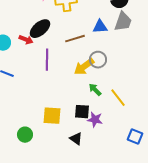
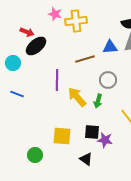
black ellipse: (40, 29) -> (36, 46), moved
red arrow: (26, 40) -> (27, 32), moved
yellow arrow: (84, 67) -> (77, 97), moved, turned 85
green arrow: (95, 90) -> (98, 101), moved, turned -120

